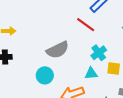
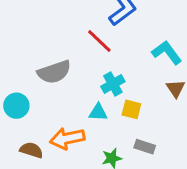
cyan circle: (45, 75) -> (16, 106), moved

